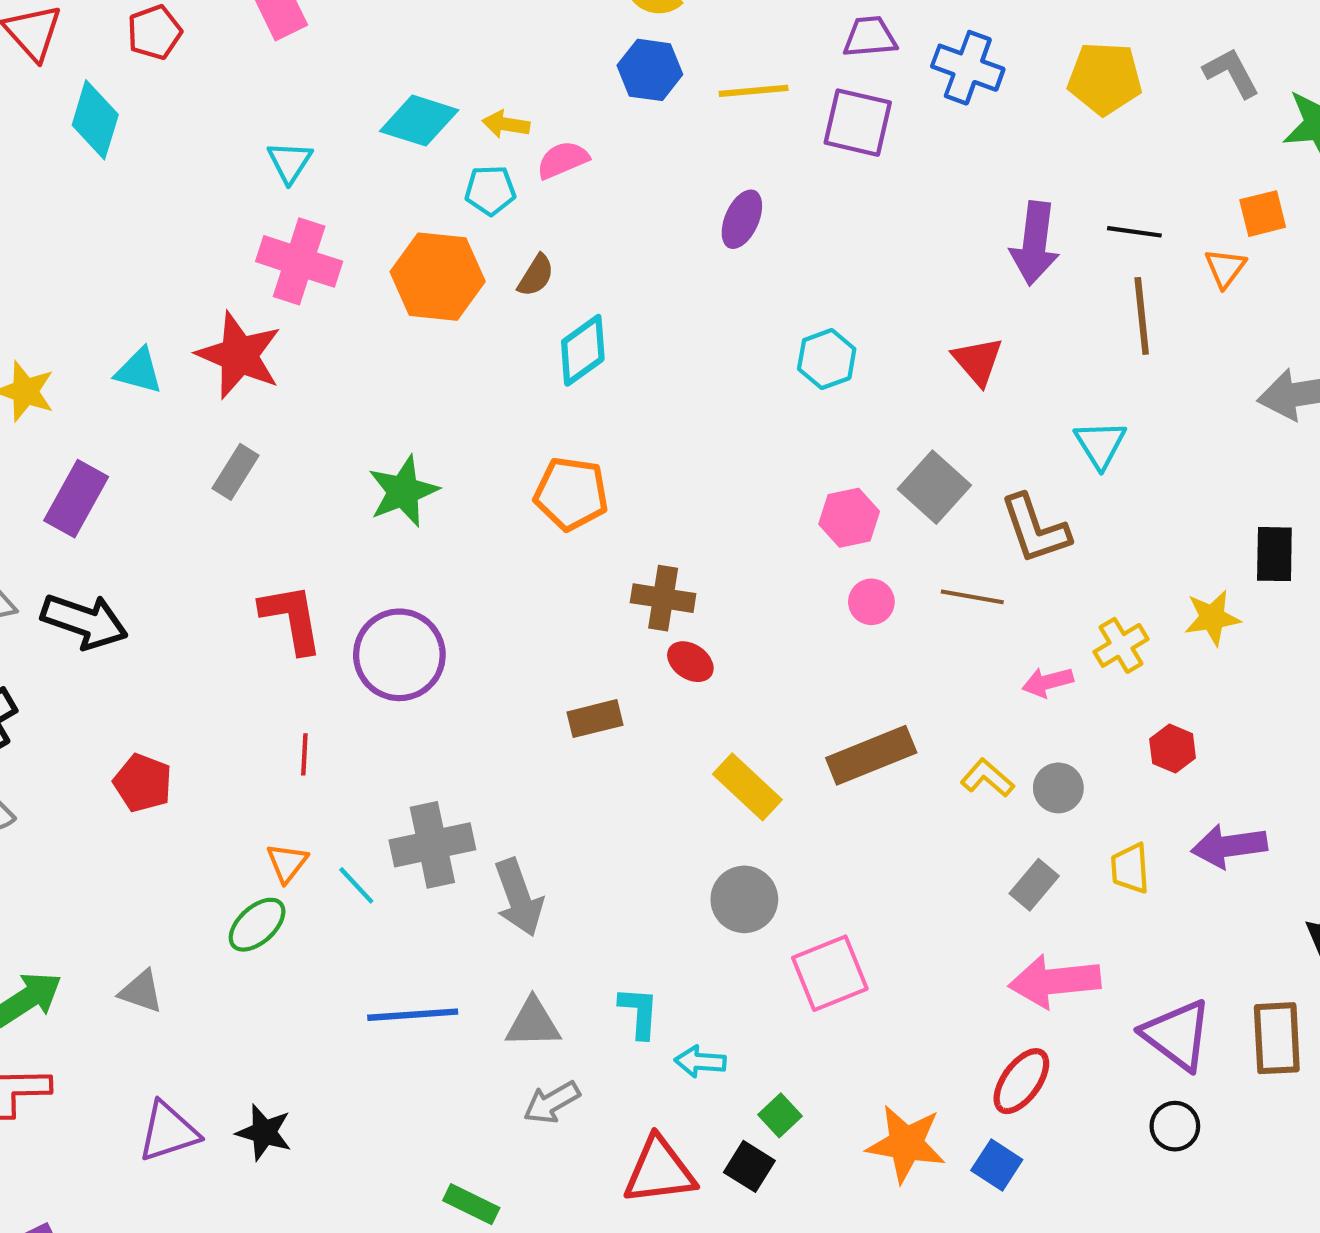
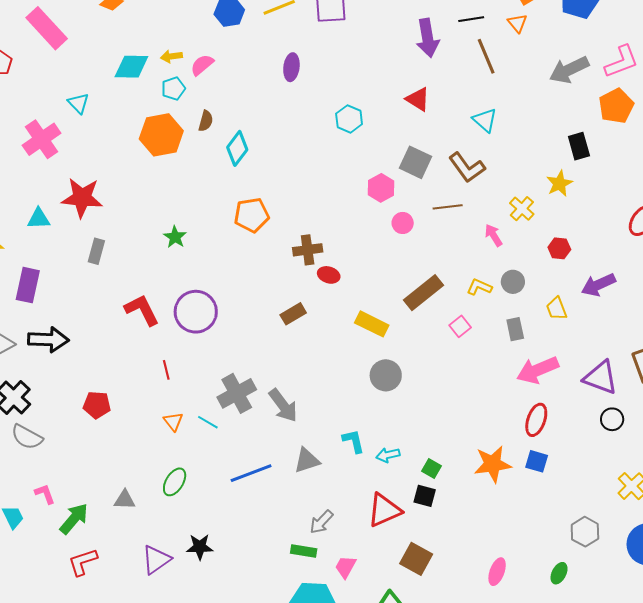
pink cross: (299, 261) -> (42, 139), moved, turned -36
green star: (403, 491) -> (175, 237), size x0.7
pink arrow: (1048, 682) -> (494, 235), turned 90
gray rectangle: (1034, 885) -> (515, 329), turned -35
green ellipse: (257, 925) -> (175, 482), moved
pink square: (830, 973) -> (460, 326), moved, size x0.6
gray arrow: (552, 1102) -> (321, 522), moved

